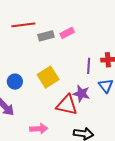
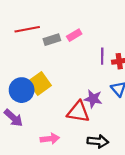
purple line: (89, 66) -> (102, 56), moved
yellow square: (48, 77) -> (40, 83), moved
blue circle: (15, 82) -> (22, 90), size x1.5

